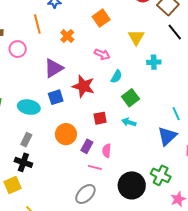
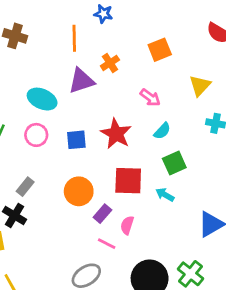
pink circle: (18, 49) -> (36, 135), moved
purple triangle: (54, 68) -> (81, 81), moved
cyan ellipse: (29, 107) -> (42, 99), moved
red square: (100, 118) -> (128, 181), size x1.6

